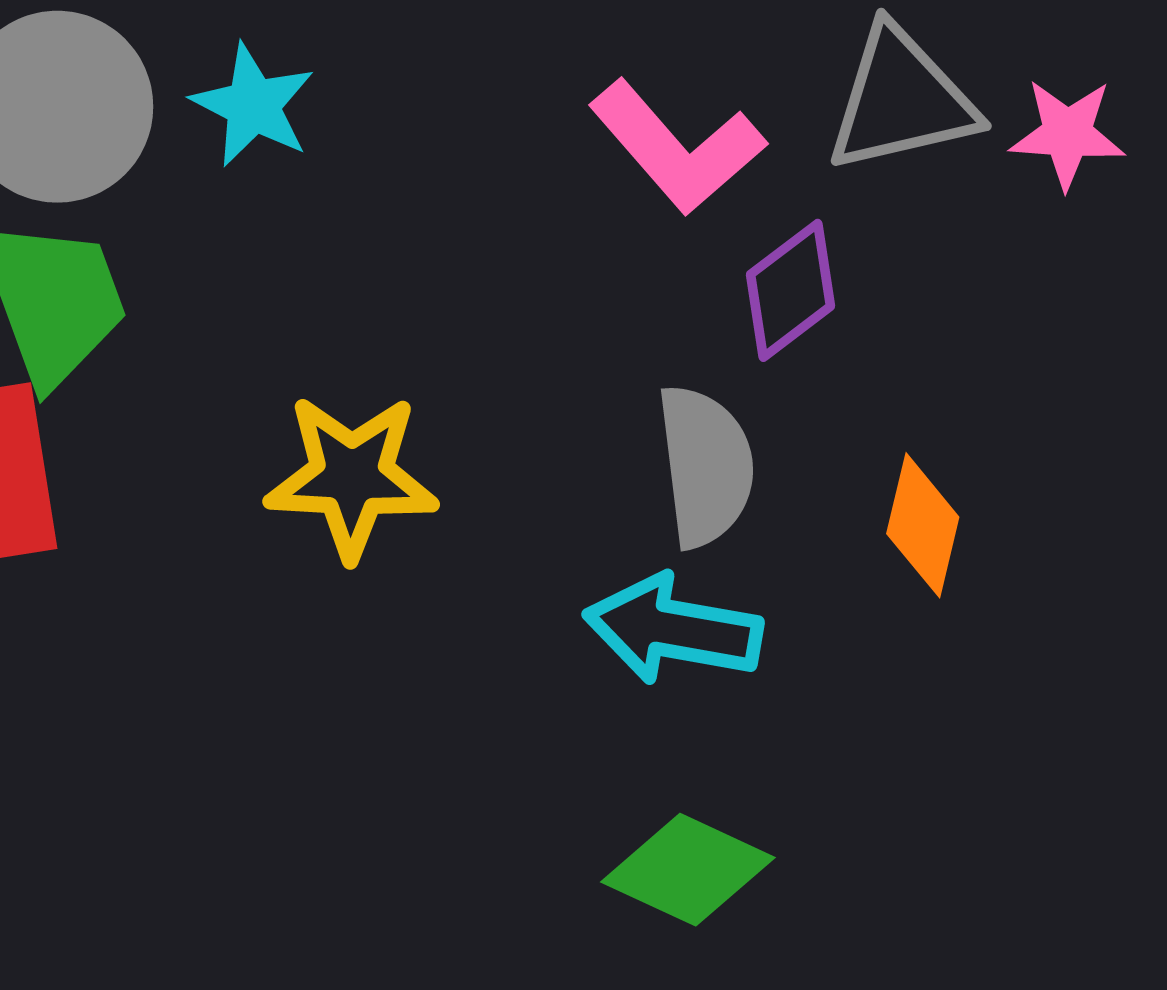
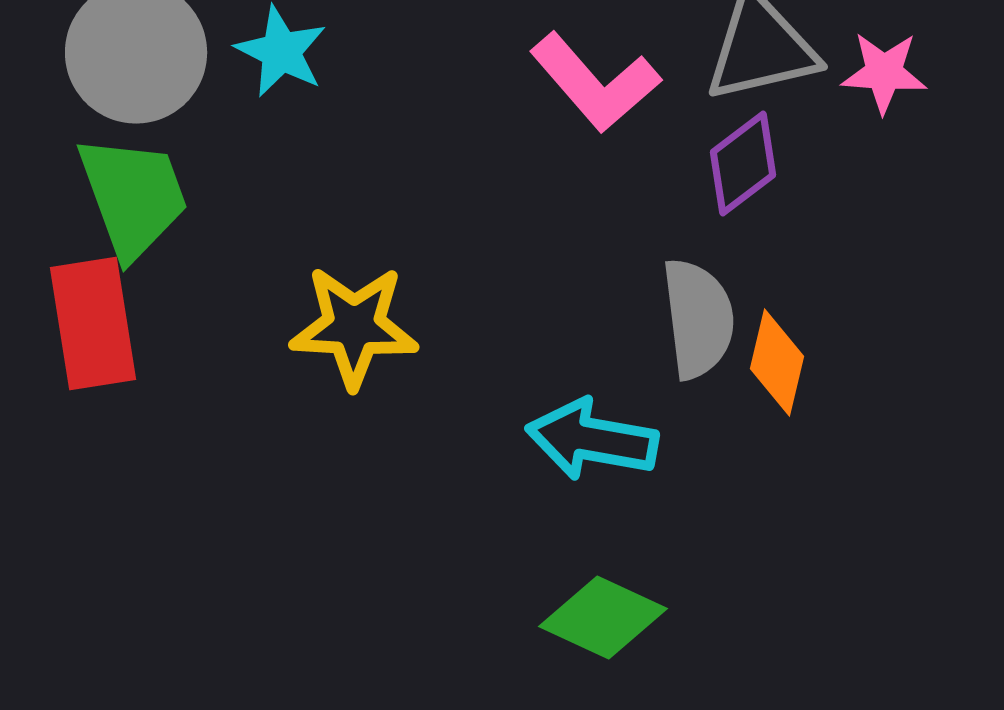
purple diamond: (791, 290) -> (743, 164), moved
gray semicircle: (705, 466) -> (698, 319), moved

